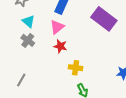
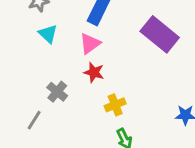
gray cross: (28, 40) -> (57, 92), moved
yellow cross: (76, 68) -> (115, 105), turned -32

